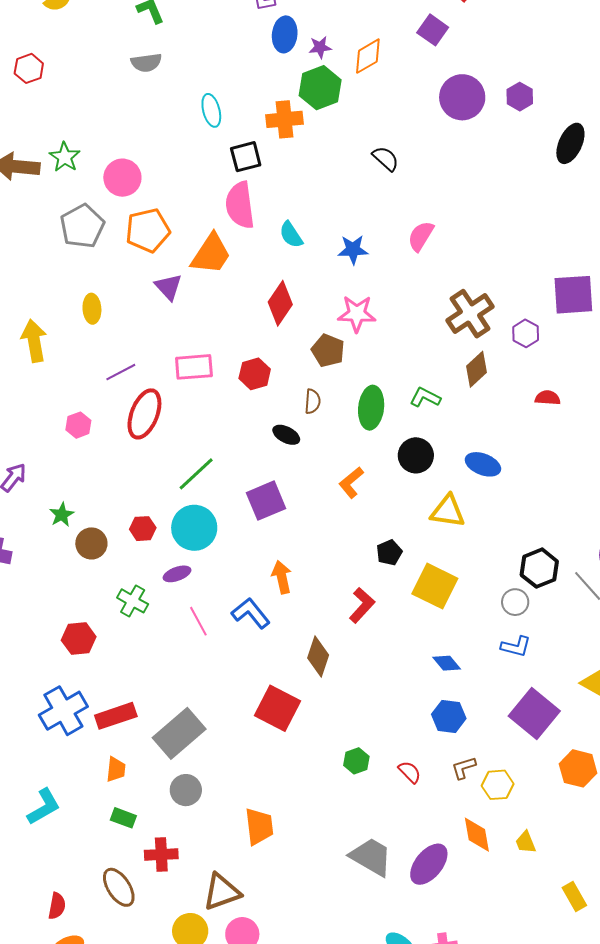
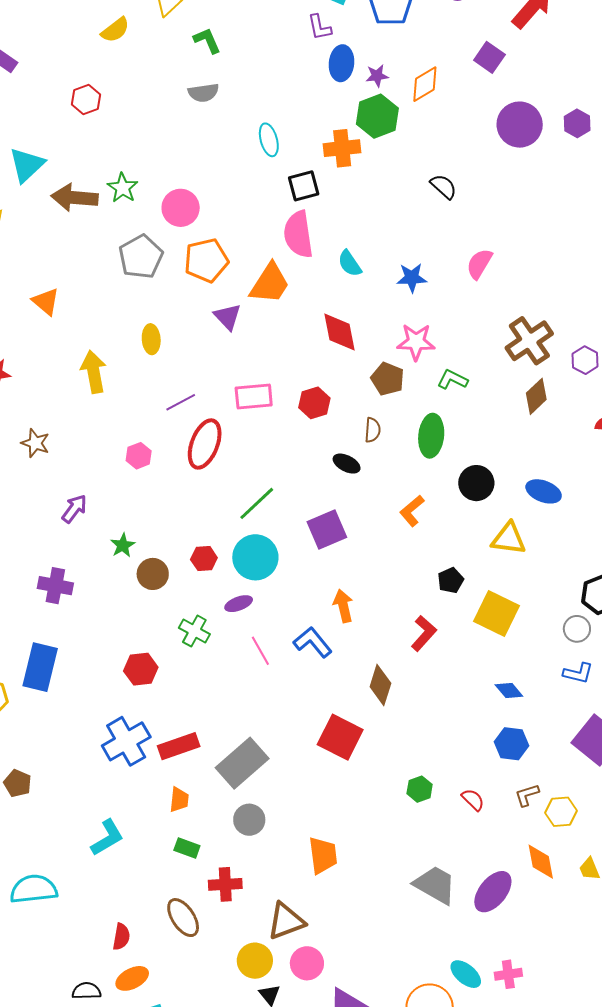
red diamond: (280, 303) -> (339, 332), turned -45
green L-shape: (425, 397) -> (452, 380), moved

